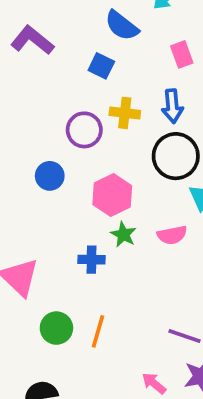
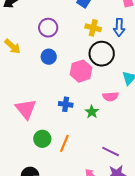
purple circle: (84, 130) -> (48, 28), moved
black circle: (176, 156) -> (102, 54), moved
green star: (123, 234) -> (92, 112), moved

